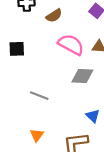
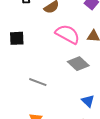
gray diamond: (82, 76) -> (78, 64), turned 40

